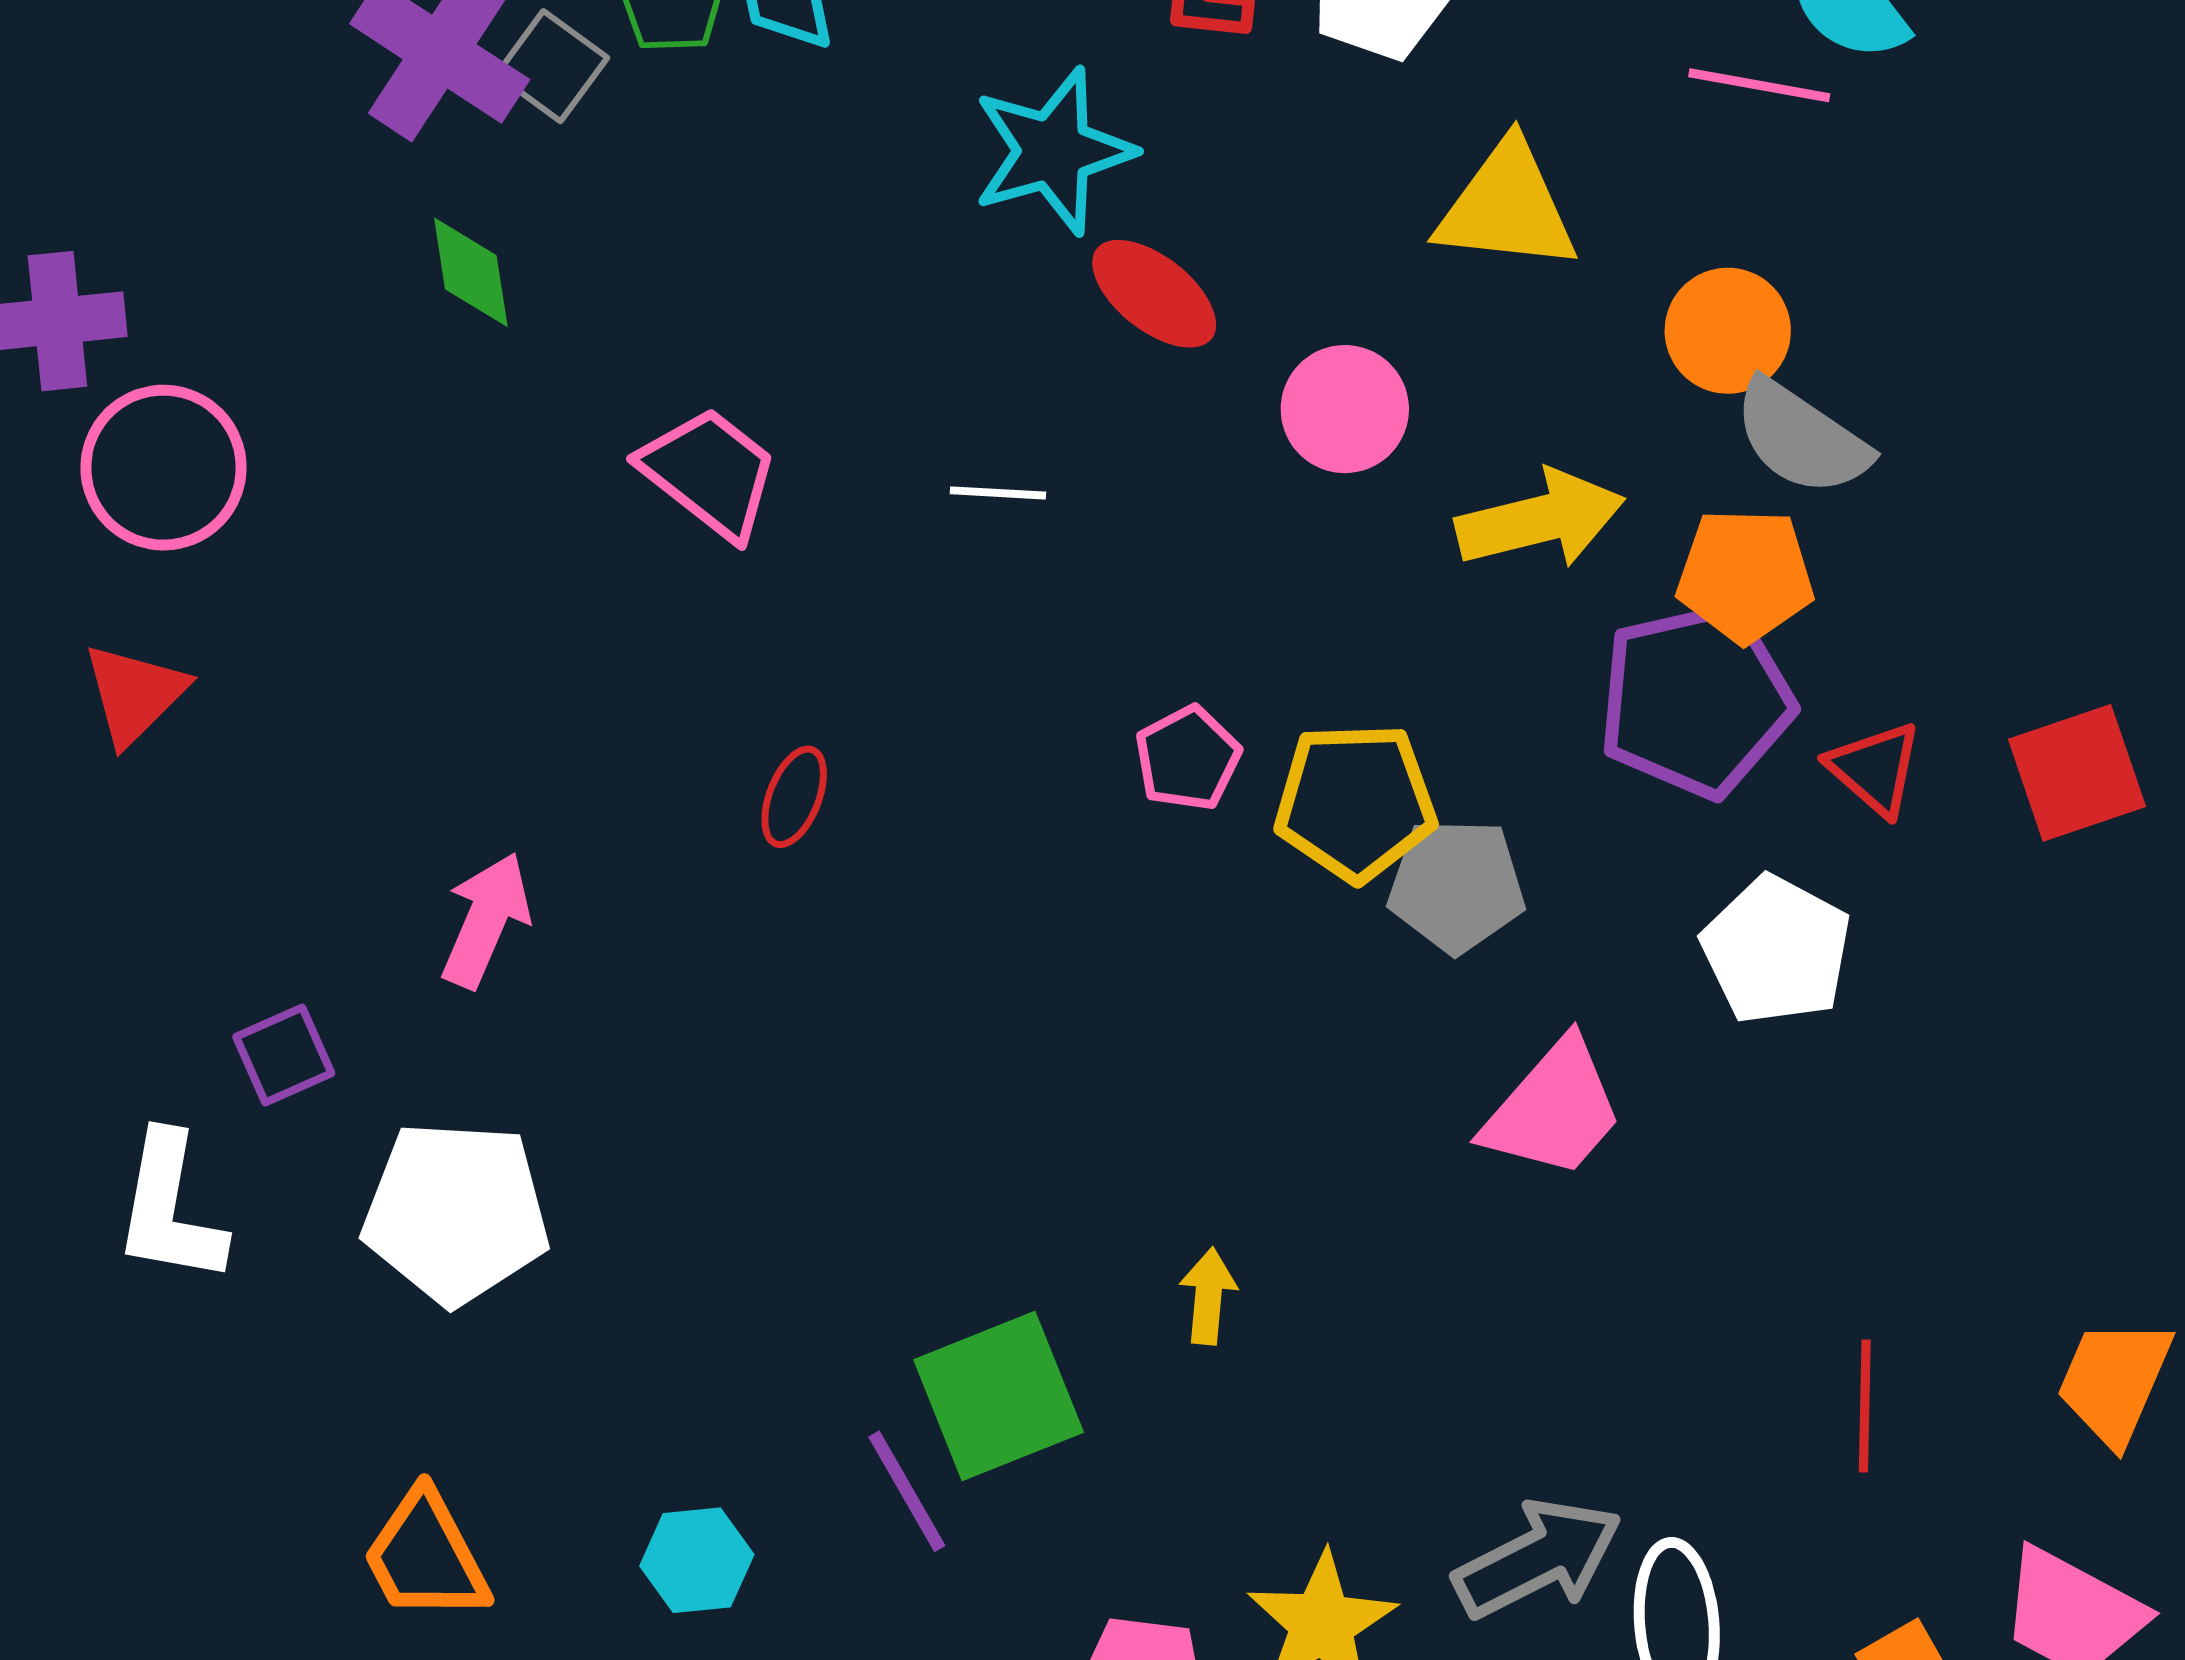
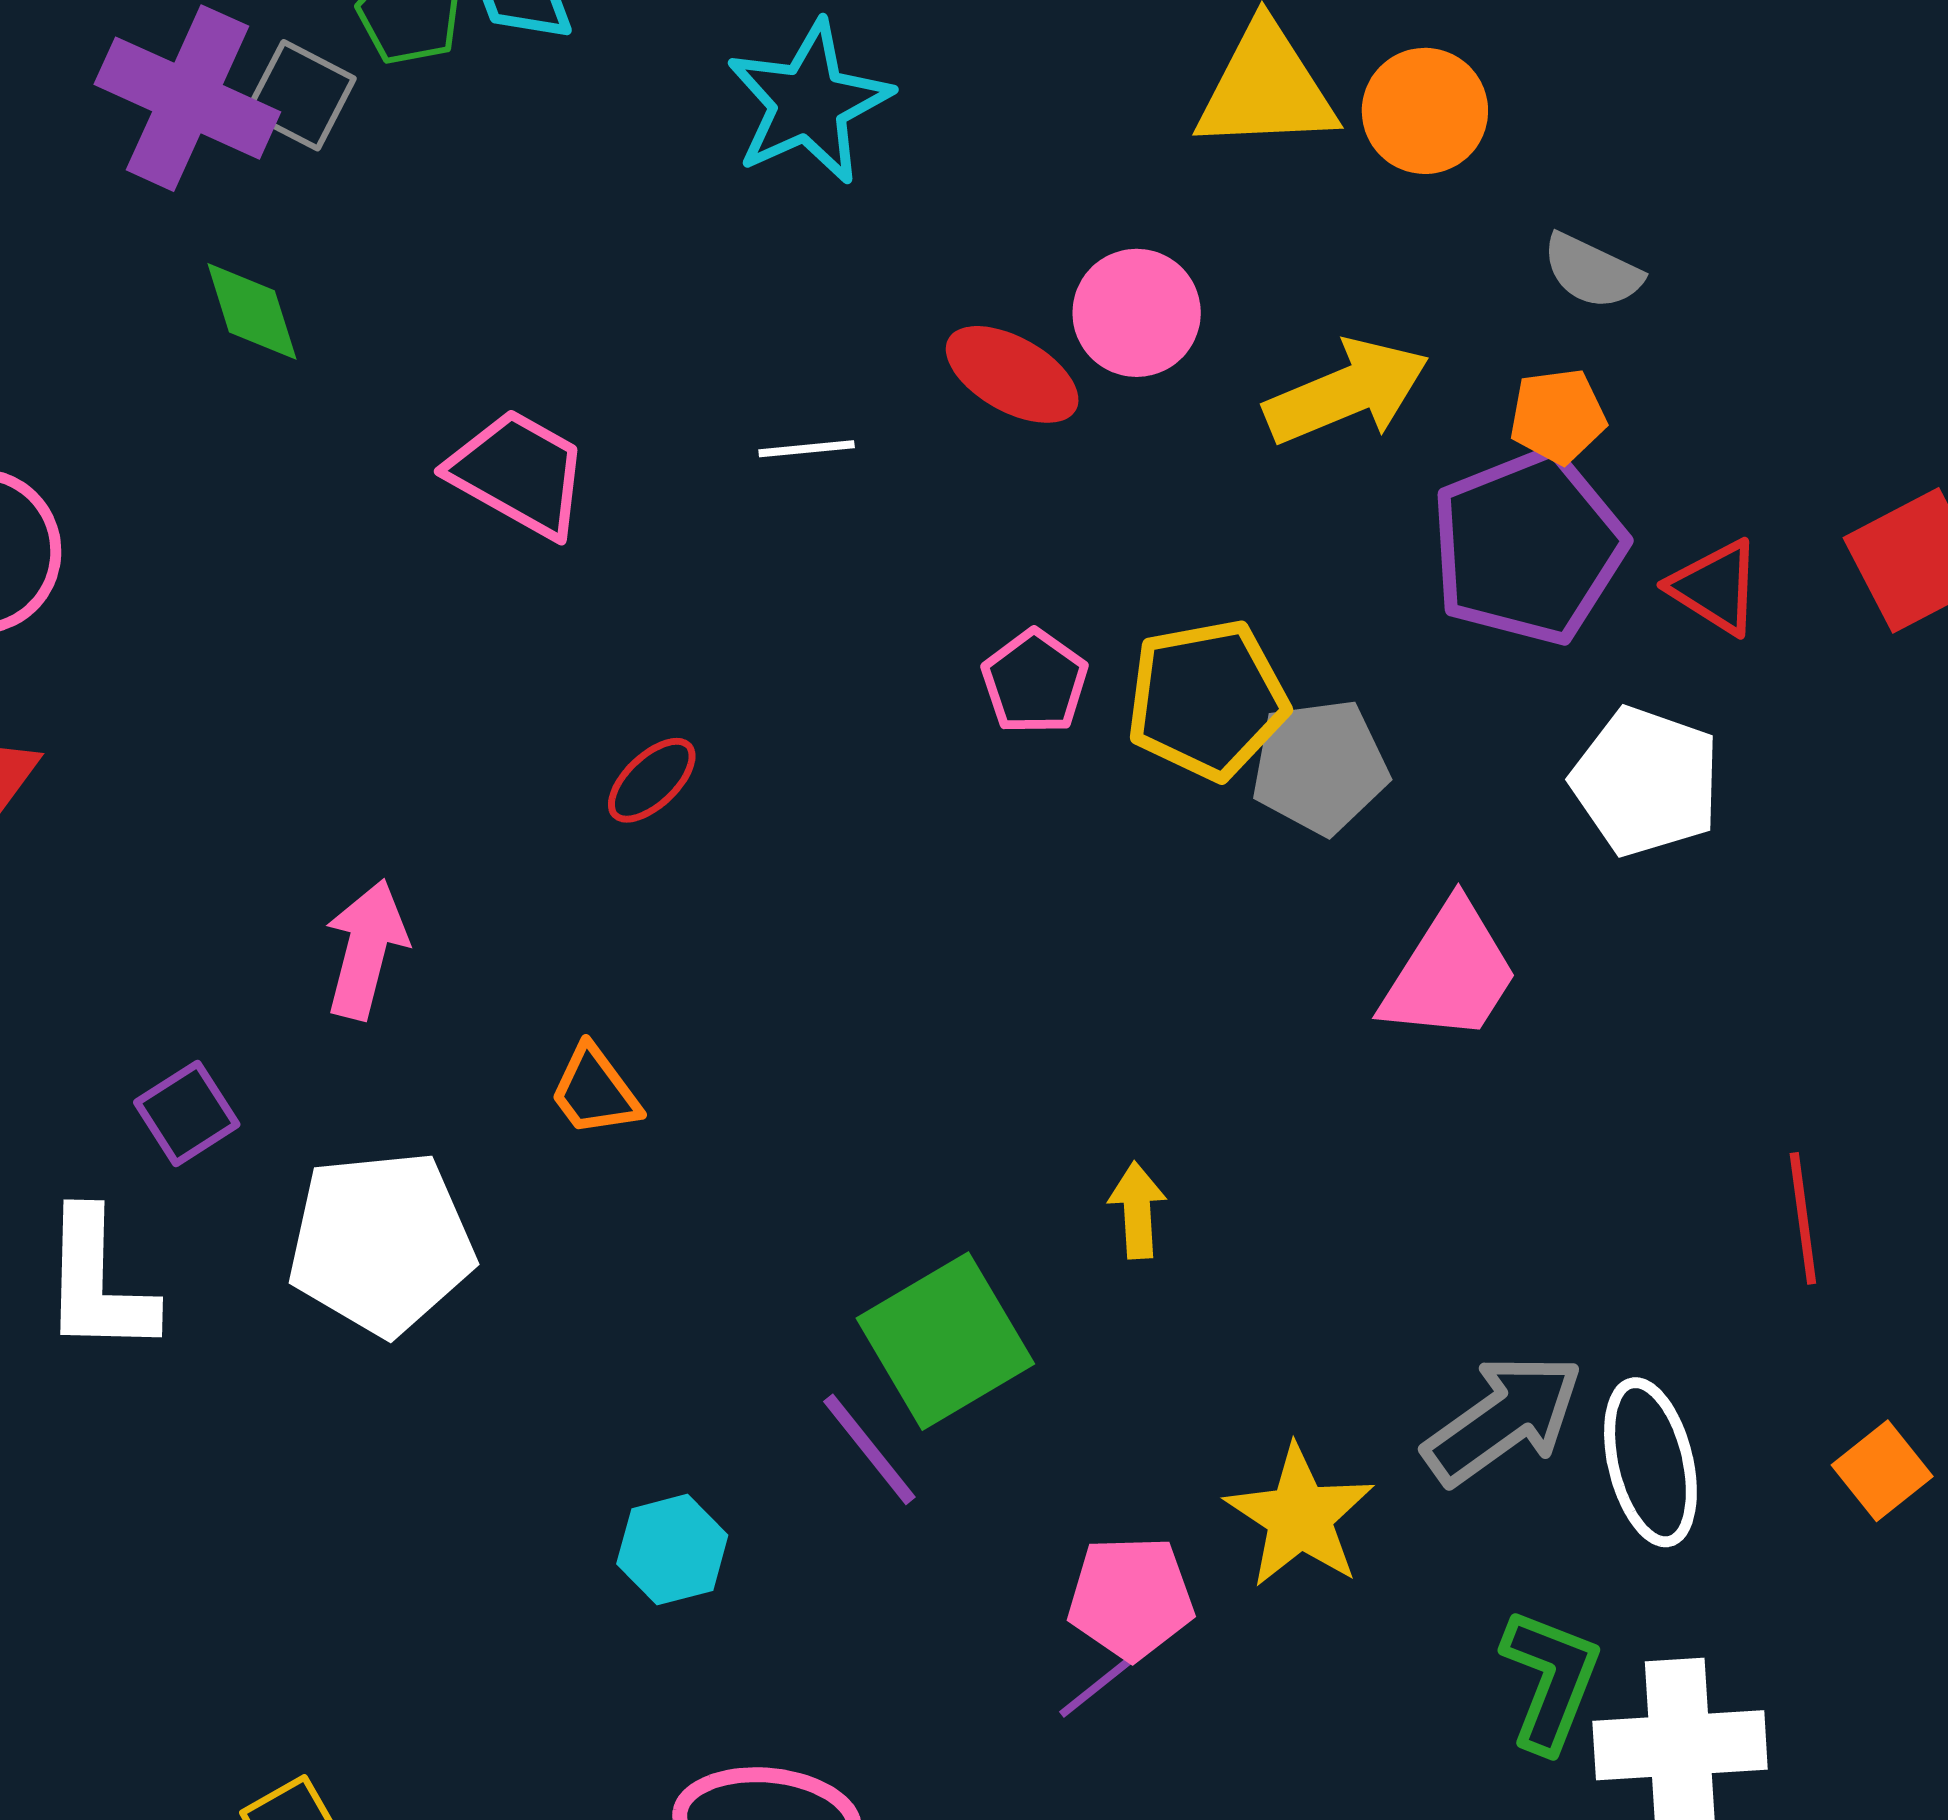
red ellipse: (1154, 294) -> (1012, 374), moved
orange circle: (1728, 331) -> (1425, 111), moved
gray semicircle: (1801, 438) -> (1592, 271), size x0.7
orange pentagon: (1745, 576) -> (1558, 416), size x0.7
red ellipse: (794, 797) -> (652, 780), turned 34
orange trapezoid: (426, 1556) -> (595, 1091), moved, size x0.7

